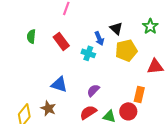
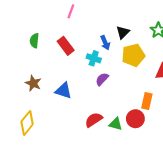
black triangle: (116, 28) -> (123, 32), turned 32
purple semicircle: (93, 90) -> (102, 79), moved
brown star: (48, 108) -> (33, 83), moved

